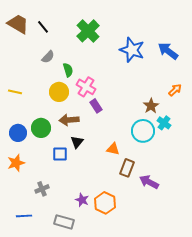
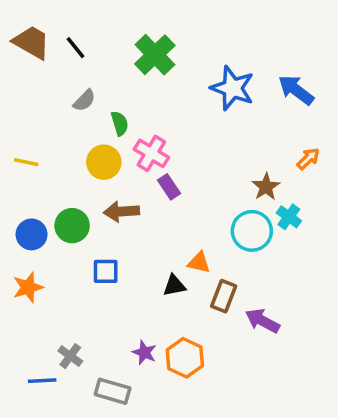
black triangle: (77, 142) -> (174, 286), moved, turned 40
gray cross: (42, 189) -> (70, 356), moved, turned -32

